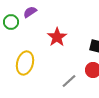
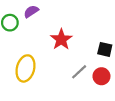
gray line: (69, 81) -> (79, 72), moved

